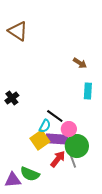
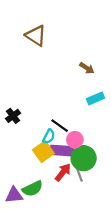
brown triangle: (18, 31) -> (36, 36), moved
cyan rectangle: (88, 91) -> (96, 98), turned 63
black cross: (12, 98) -> (13, 116), moved
green semicircle: (30, 174) -> (33, 189), turned -48

